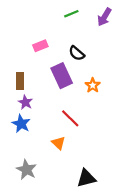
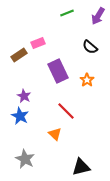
black semicircle: (77, 53) -> (90, 47), moved
brown rectangle: (20, 81) -> (19, 55), moved, turned 56

